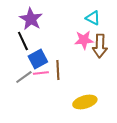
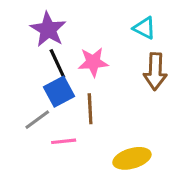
pink star: (84, 40) -> (93, 62), moved
black line: (23, 41) -> (57, 64), moved
pink line: (41, 73) -> (64, 141), moved

